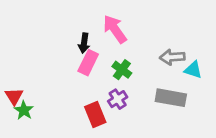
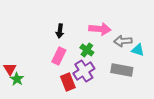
pink arrow: (115, 29) -> (100, 29), moved, turned 130
pink rectangle: (88, 63) -> (59, 56), moved
purple cross: (118, 99) -> (84, 71), size x1.5

